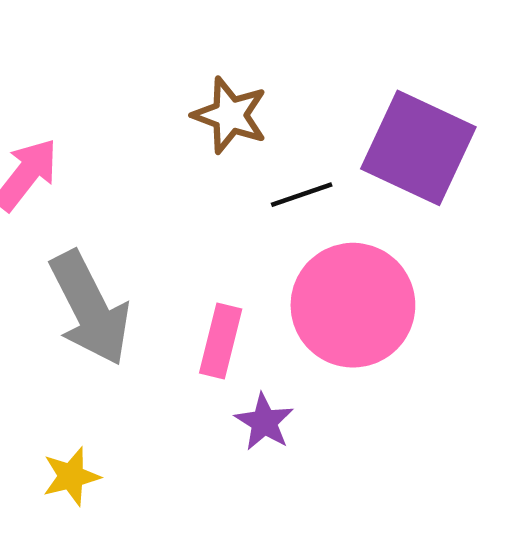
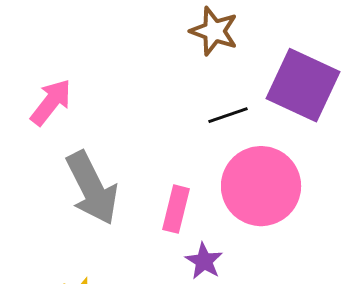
brown star: (230, 115) -> (214, 31), moved

